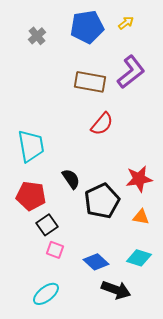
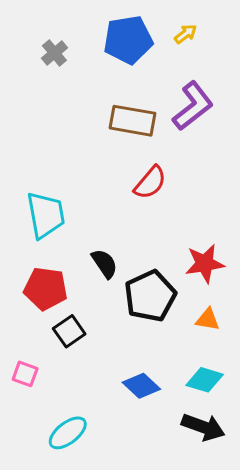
pink square: (55, 250) -> (25, 374), moved
black arrow: (116, 290) -> (203, 427), moved

